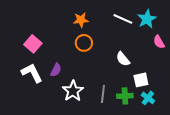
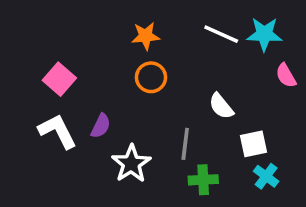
cyan star: (147, 19) -> (264, 34), turned 30
gray line: (103, 94) -> (185, 144), moved
green cross: (125, 96) -> (203, 180), moved

